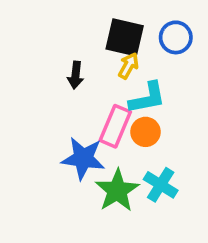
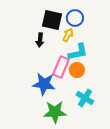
black square: (125, 37) -> (52, 20), moved
blue circle: (176, 37) -> (75, 18), moved
green star: (117, 190) -> (55, 112), moved, turned 30

